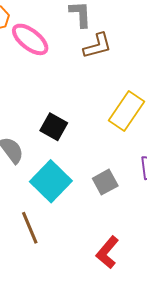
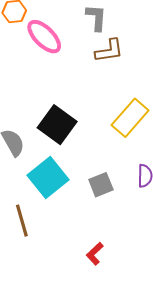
black square: (54, 127) -> (57, 125), size x1.4
red L-shape: (107, 252) -> (95, 254), size x0.7

